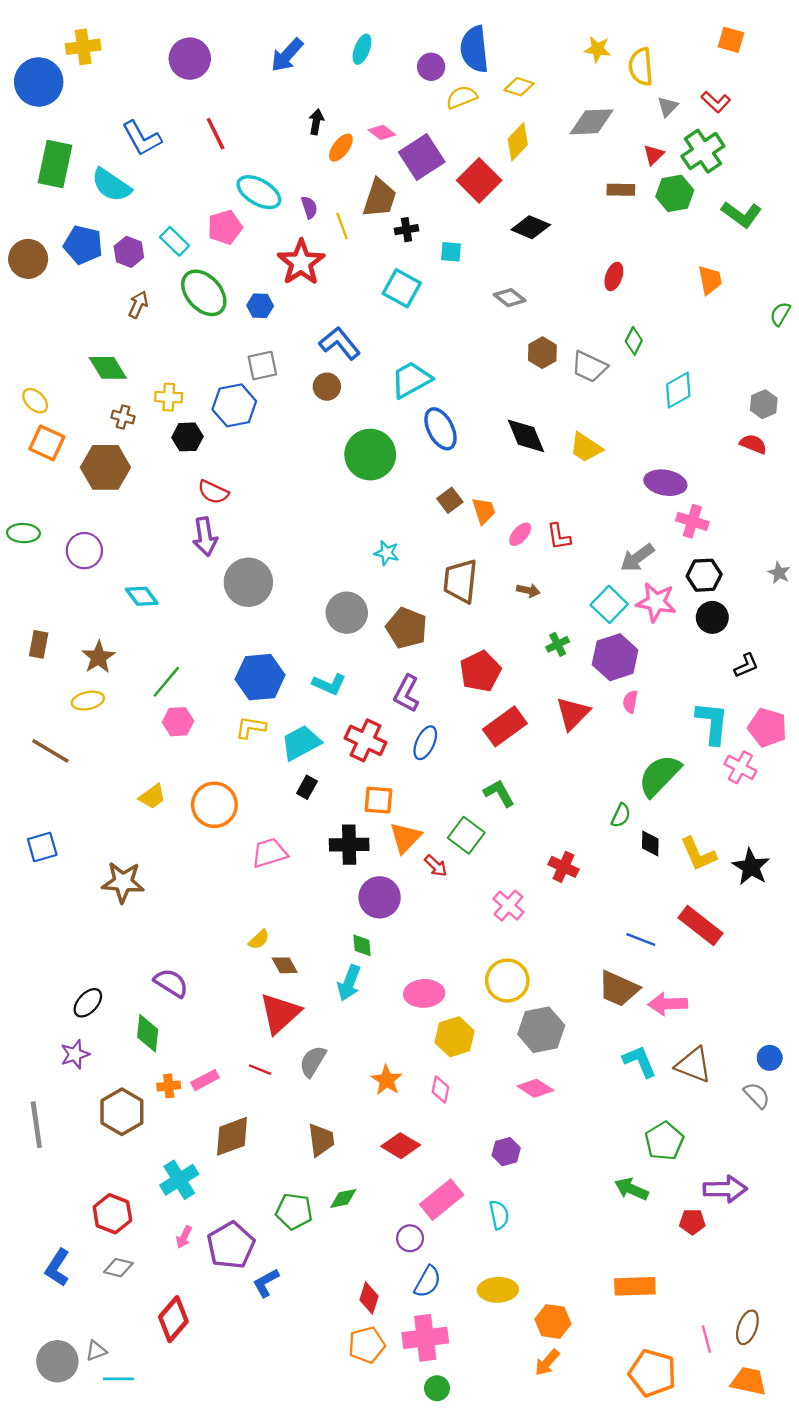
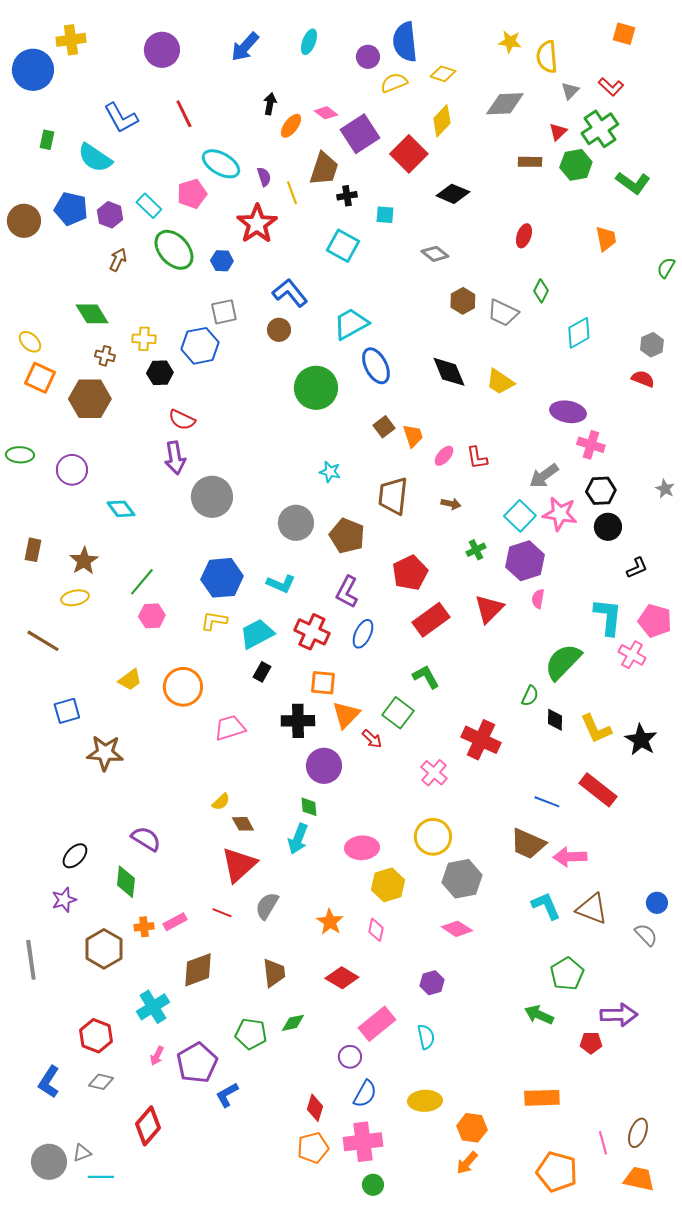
green rectangle: (55, 164) -> (47, 140), size x0.5
blue square: (42, 847) -> (67, 711), moved
red cross: (563, 867) -> (481, 740), size x1.5

